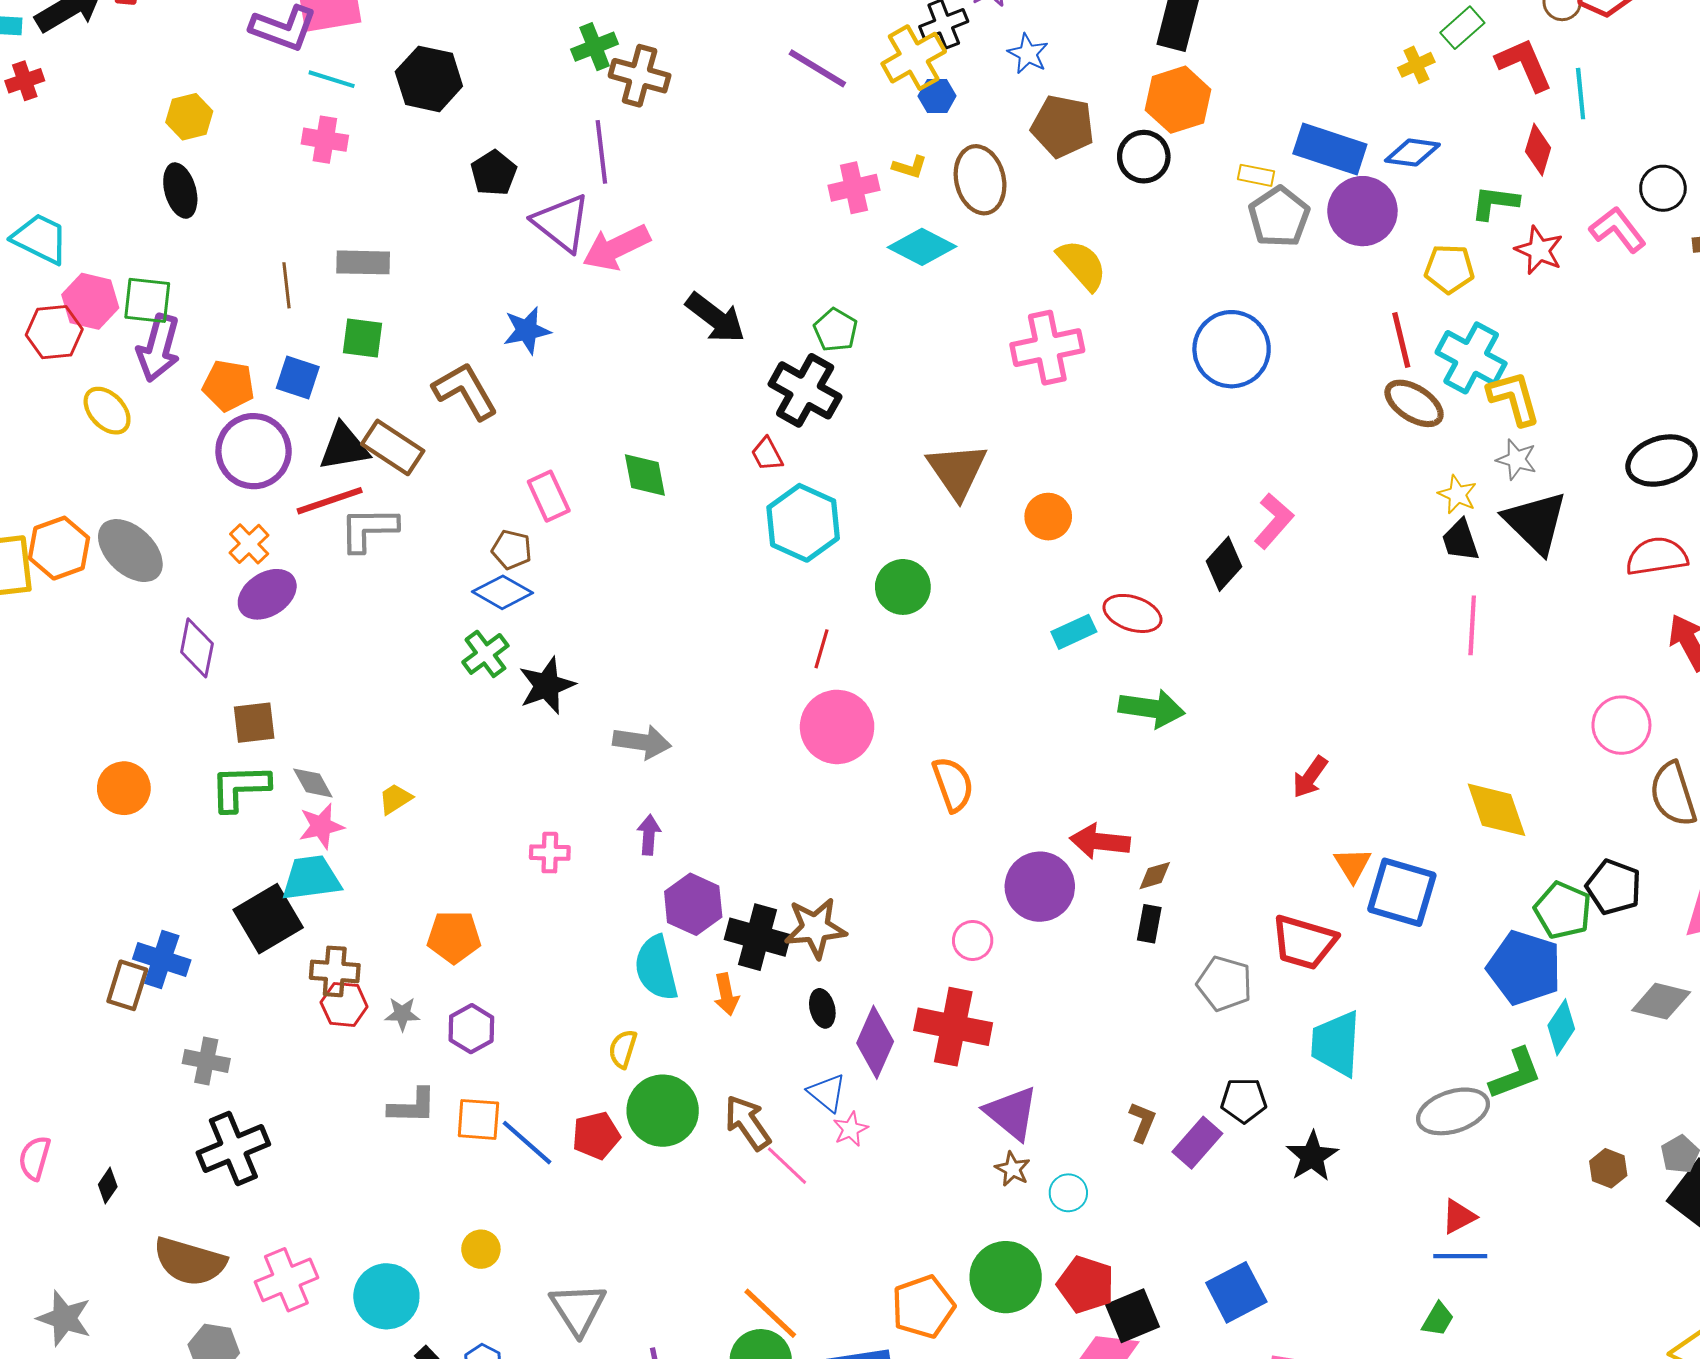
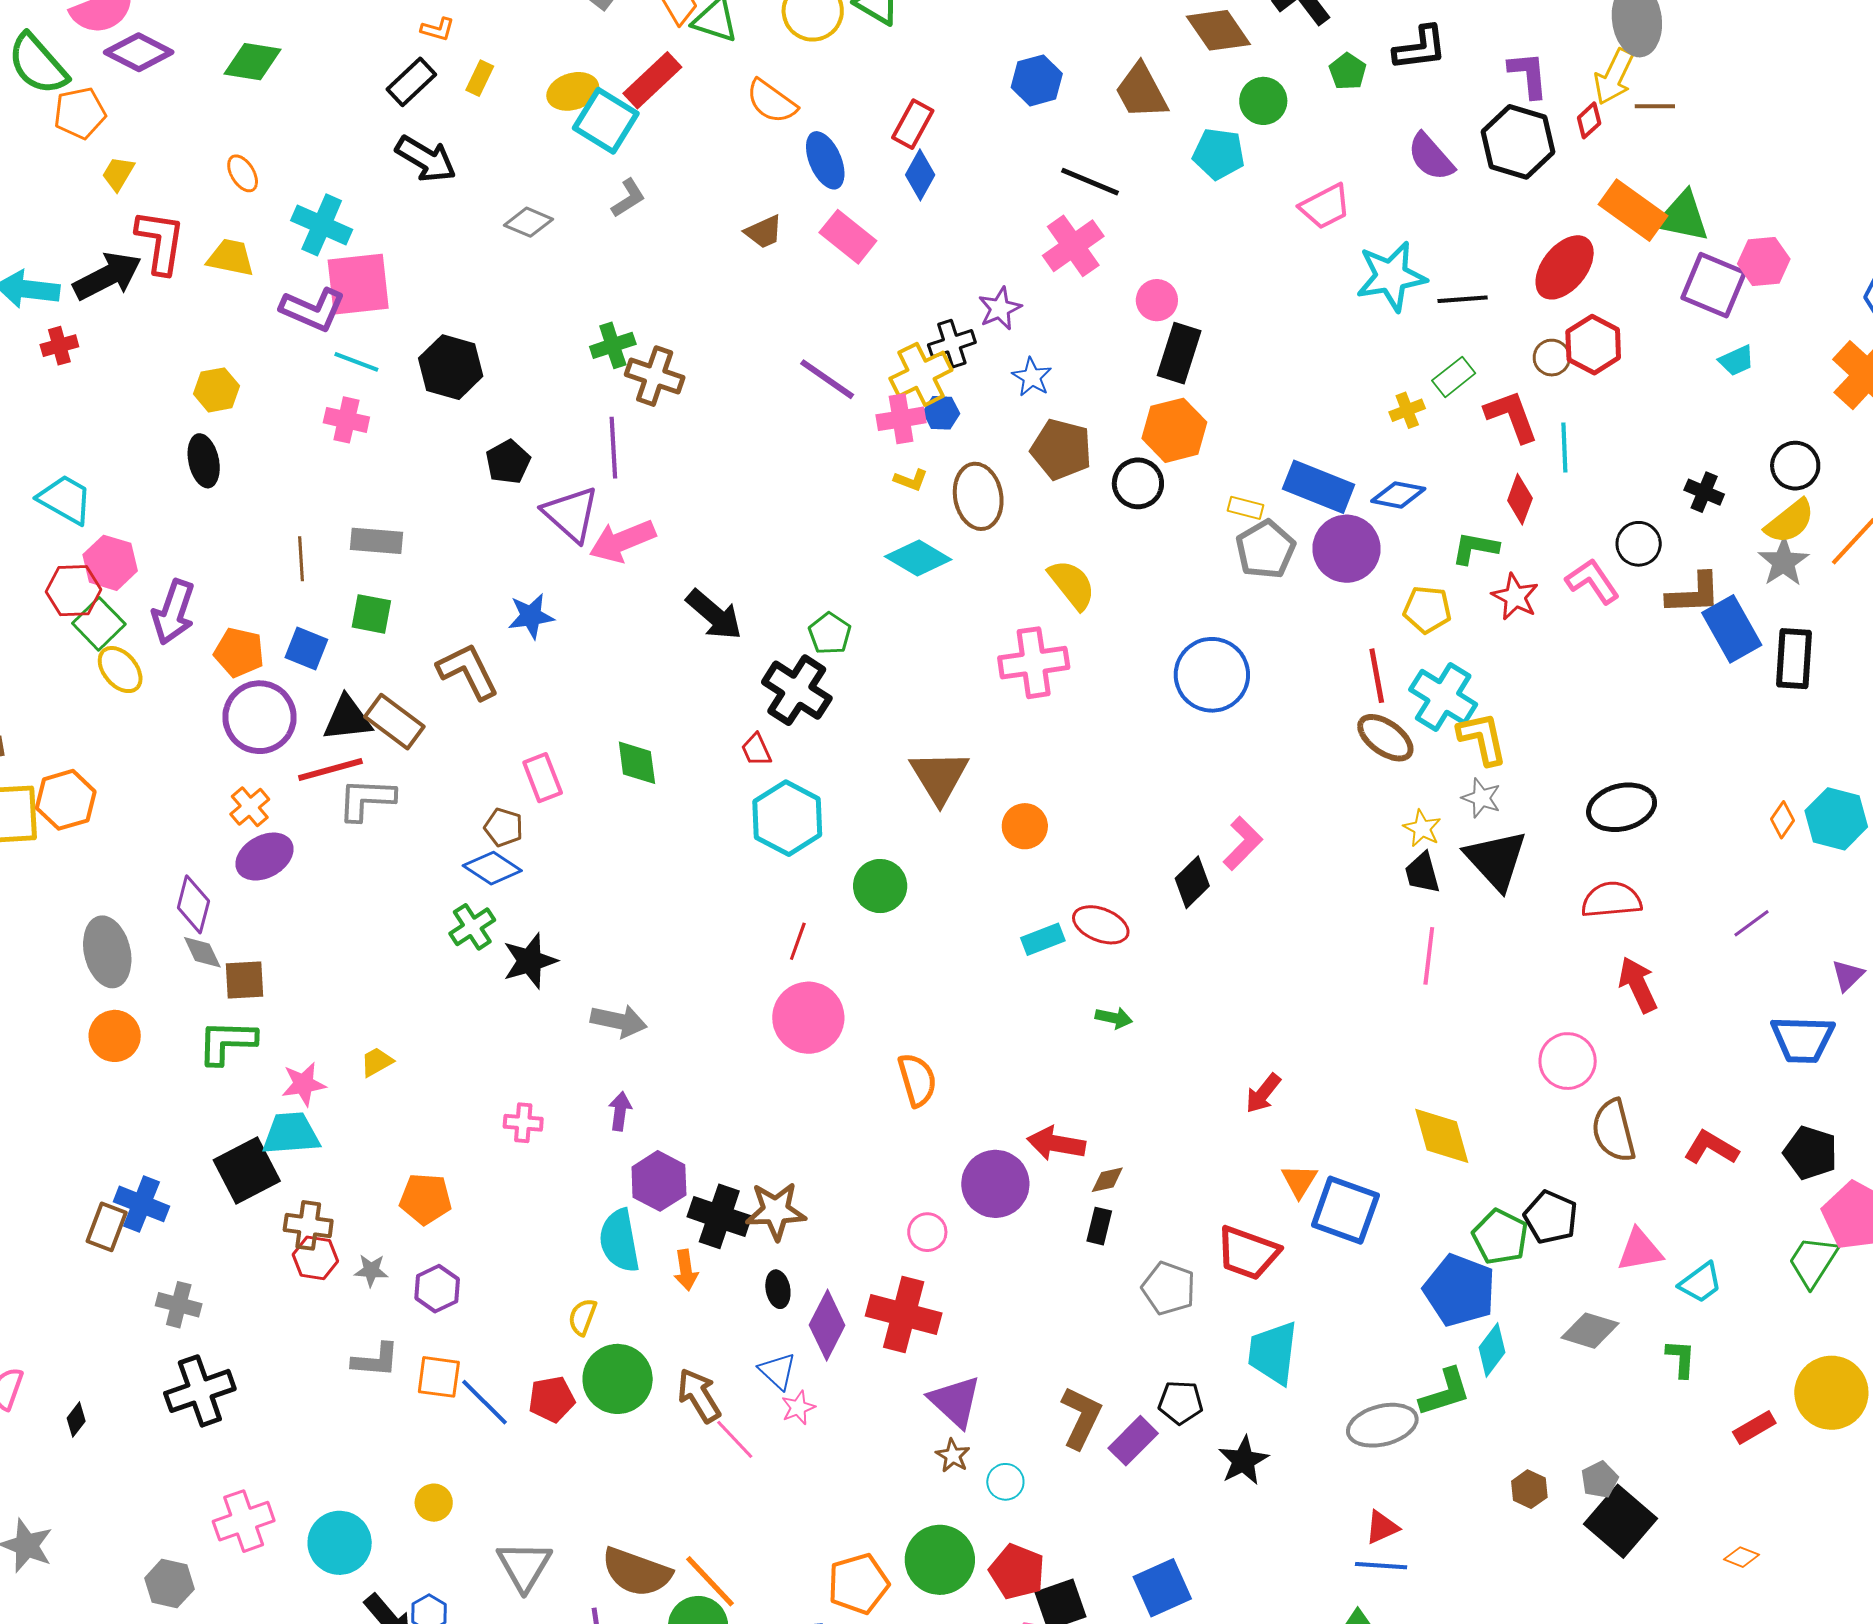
pink cross: (854, 188) -> (901, 419), moved
green square: (147, 300) -> (99, 624), moved, turned 36
gray ellipse: (130, 551) -> (107, 952), moved, turned 30
green arrow: (1152, 708) -> (1114, 1018), size x0.6
gray diamond: (313, 783) -> (202, 952), moved
brown L-shape: (1142, 1122) -> (1081, 1418), size x1.6
brown semicircle: (190, 1262) -> (637, 1572), moved

